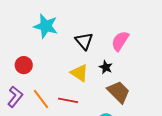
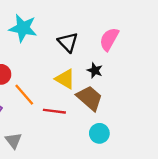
brown trapezoid: (119, 92) -> (90, 98), moved
orange line: (41, 99) -> (24, 95), moved

